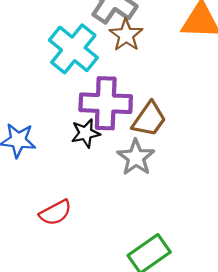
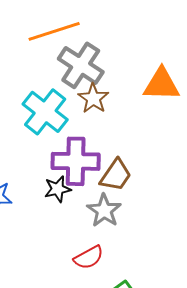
red semicircle: (55, 213) -> (89, 257), moved

